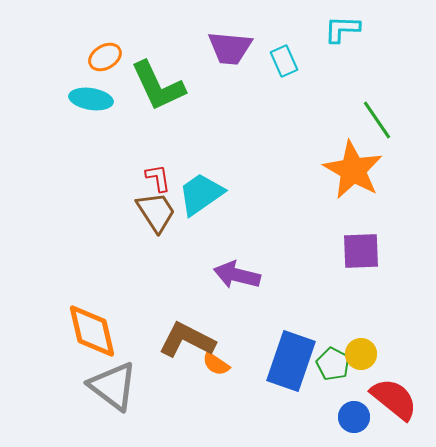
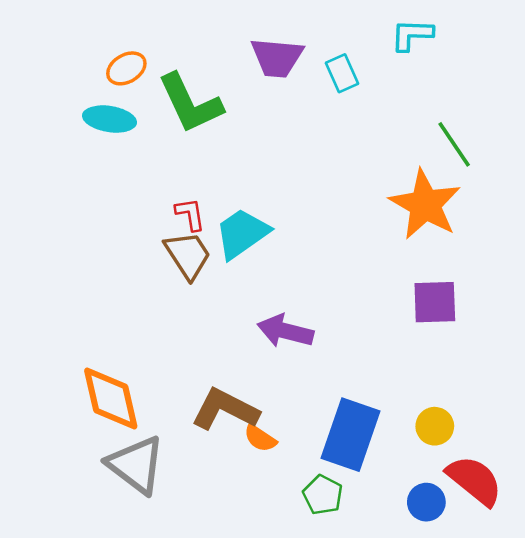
green pentagon: (333, 364) -> (323, 495), moved

